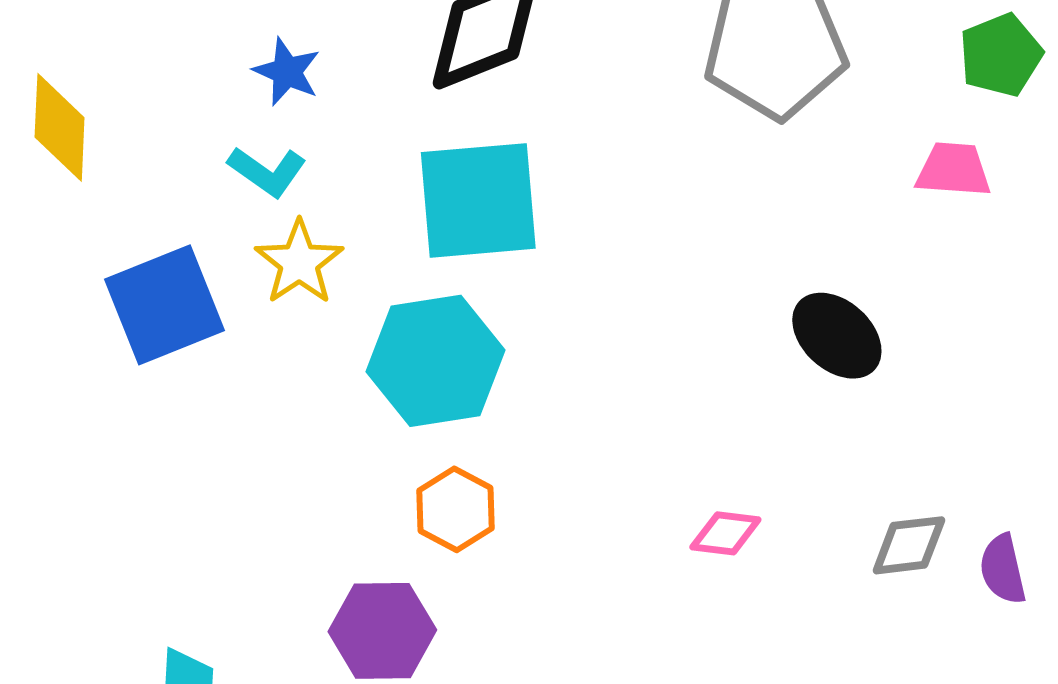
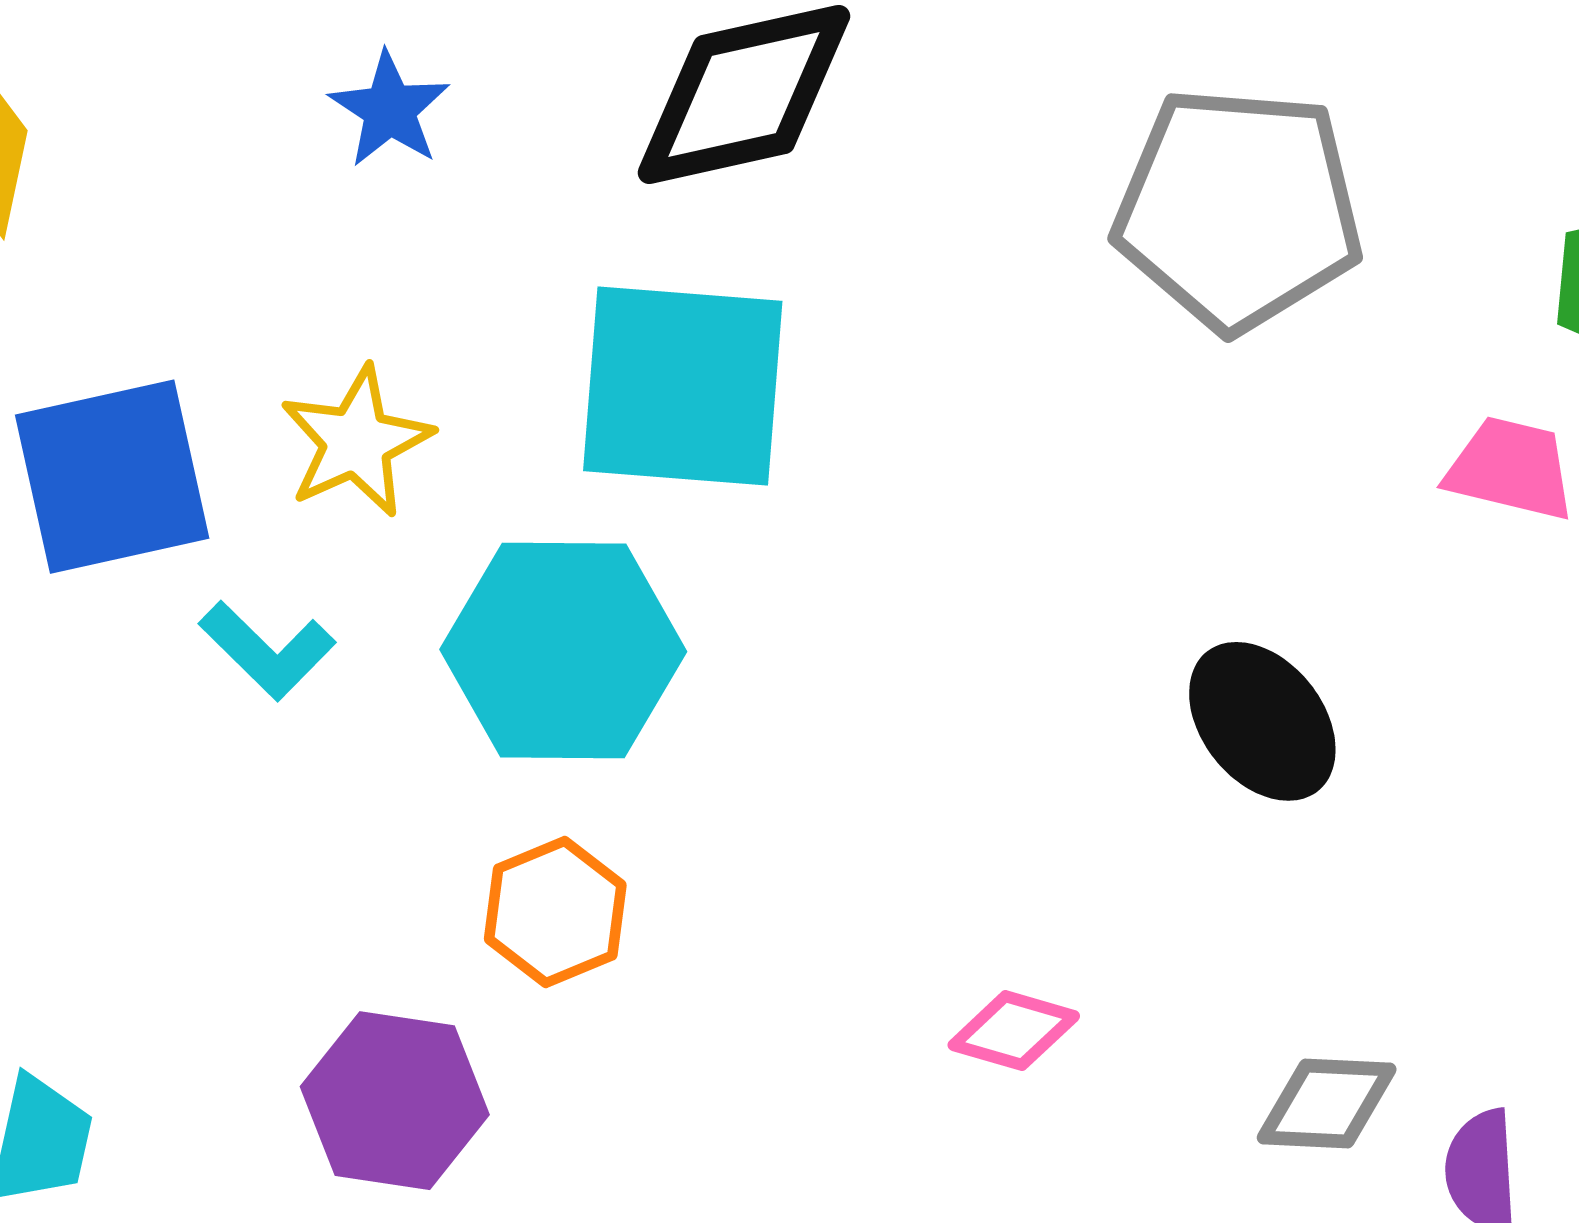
cyan L-shape: (267, 171) -> (267, 650), moved

